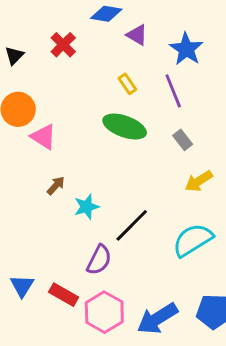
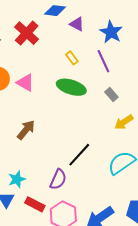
red cross: (63, 45) -> (27, 33), size x1.4
pink triangle: (43, 137) -> (25, 83), moved
brown arrow: (56, 186) -> (26, 130), size x1.5
cyan star: (86, 207) -> (17, 179), moved

